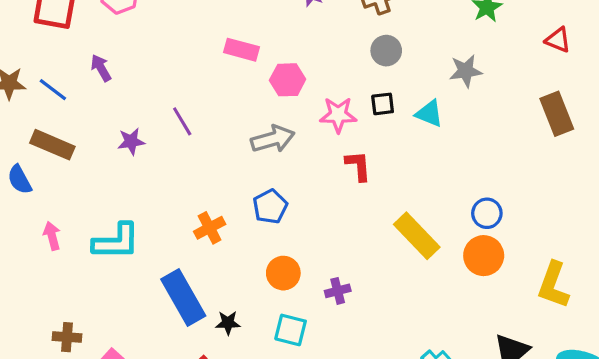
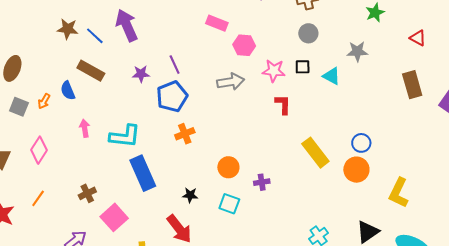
purple arrow: (101, 68) -> (127, 25), size x1.8
blue pentagon: (270, 207) -> (172, 96), moved, size x1.4
blue rectangle: (183, 298) -> (143, 173), moved
brown cross: (67, 337) -> (87, 193), turned -36

